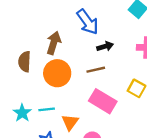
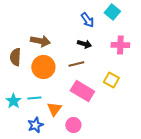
blue arrow: (88, 22) -> (87, 20), moved, size x0.7
brown arrow: (54, 43) -> (40, 41), turned 84
black arrow: (105, 46) -> (84, 44), turned 32

